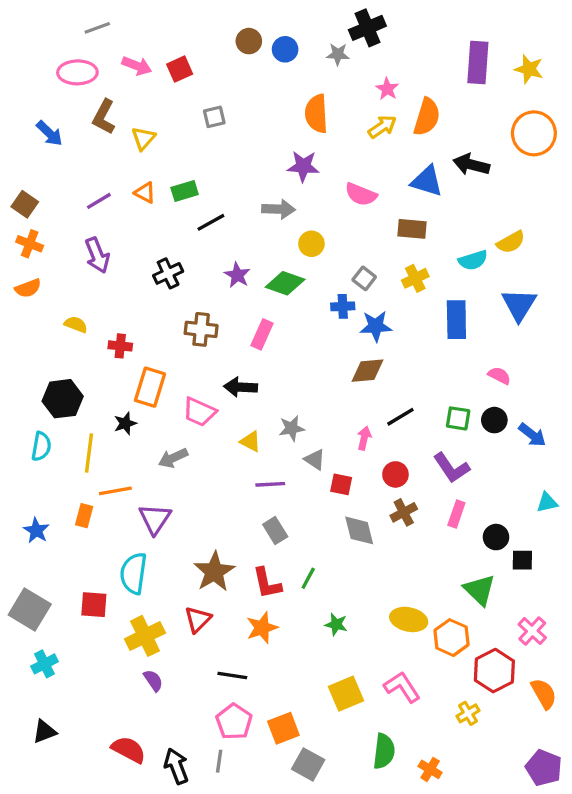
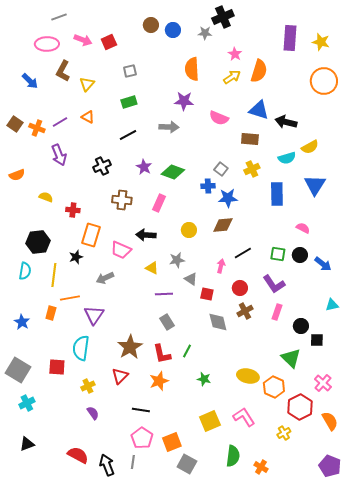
black arrow: (471, 165) -> (286, 122), moved
green rectangle: (185, 191) -> (129, 102), moved
orange cross: (30, 244) -> (37, 128), moved
yellow circle: (311, 244) -> (189, 230), moved
yellow cross: (145, 636) -> (88, 386), size x0.6

